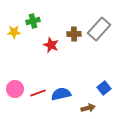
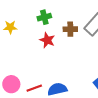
green cross: (33, 21) -> (44, 17), moved

